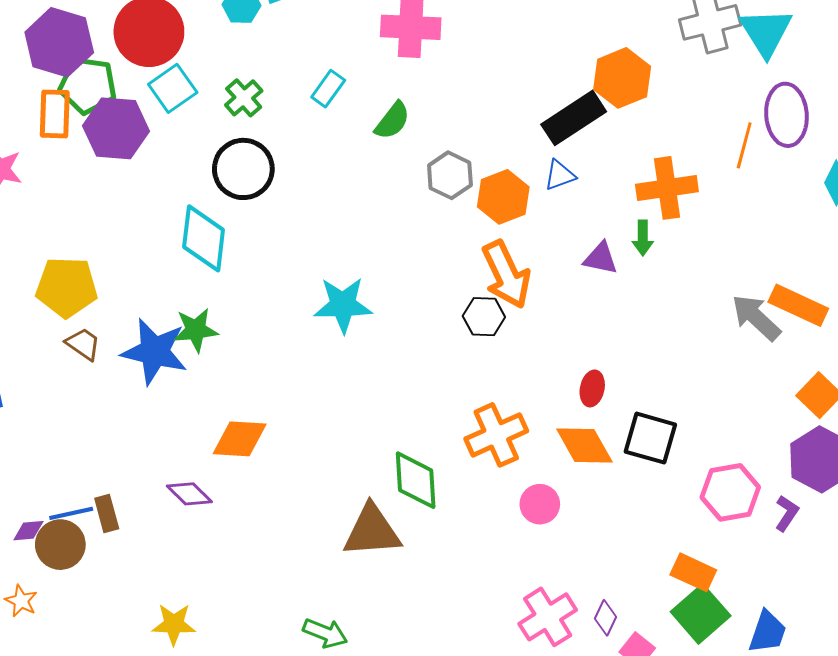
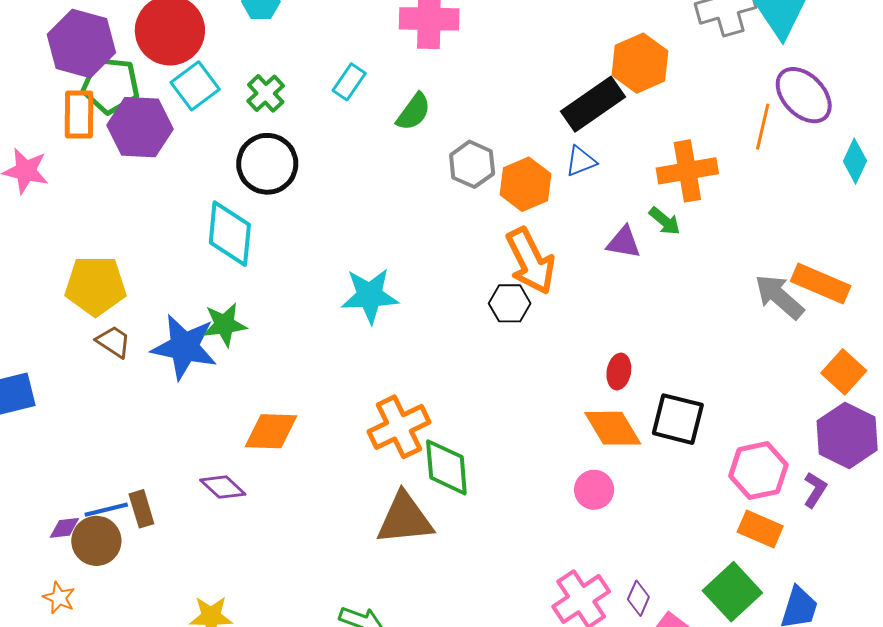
purple ellipse: (786, 115) -> (804, 95), turned -38
green arrow: (643, 238) -> (665, 221), turned -48
orange cross: (496, 435) -> (399, 427), moved
pink circle: (540, 504) -> (594, 490), moved
orange rectangle: (693, 572) -> (760, 529), moved

